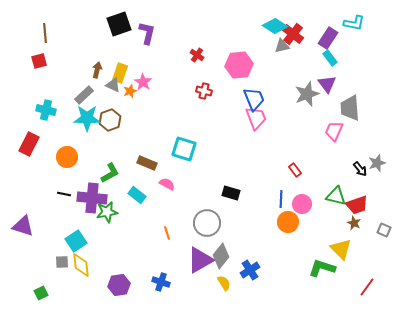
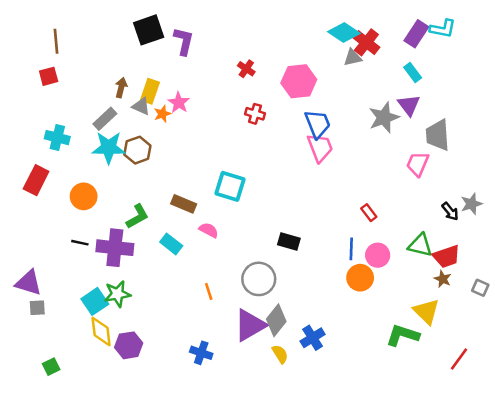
purple rectangle: (328, 38) -> (416, 34), moved
green star: (107, 212) -> (117, 294), moved
gray square: (62, 262) -> (37, 308), moved
purple hexagon: (119, 285) -> (129, 345), moved

